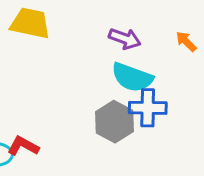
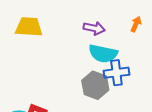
orange arrow: (186, 41) -> (136, 24), turned 77

